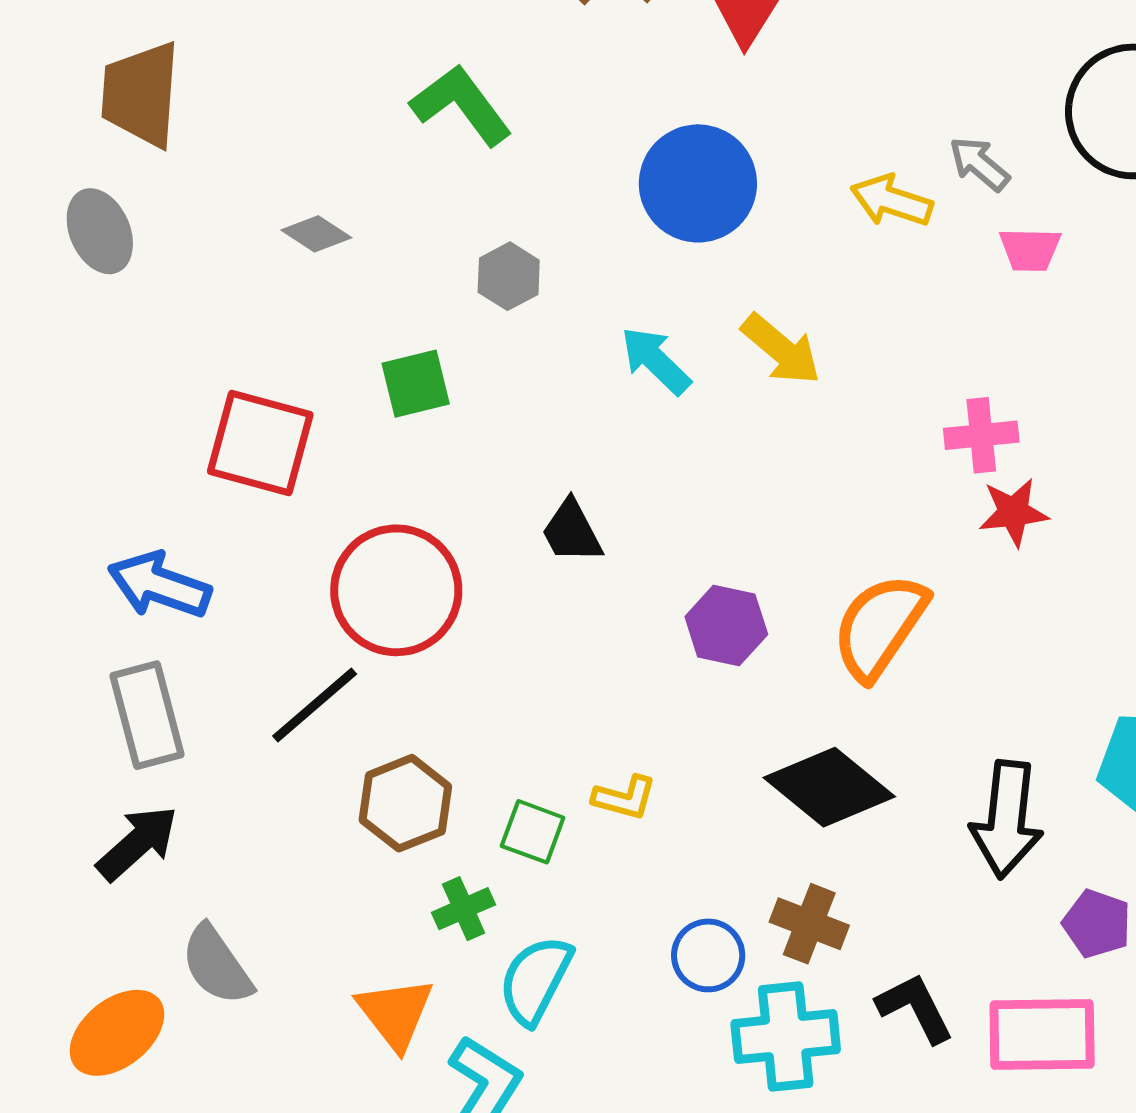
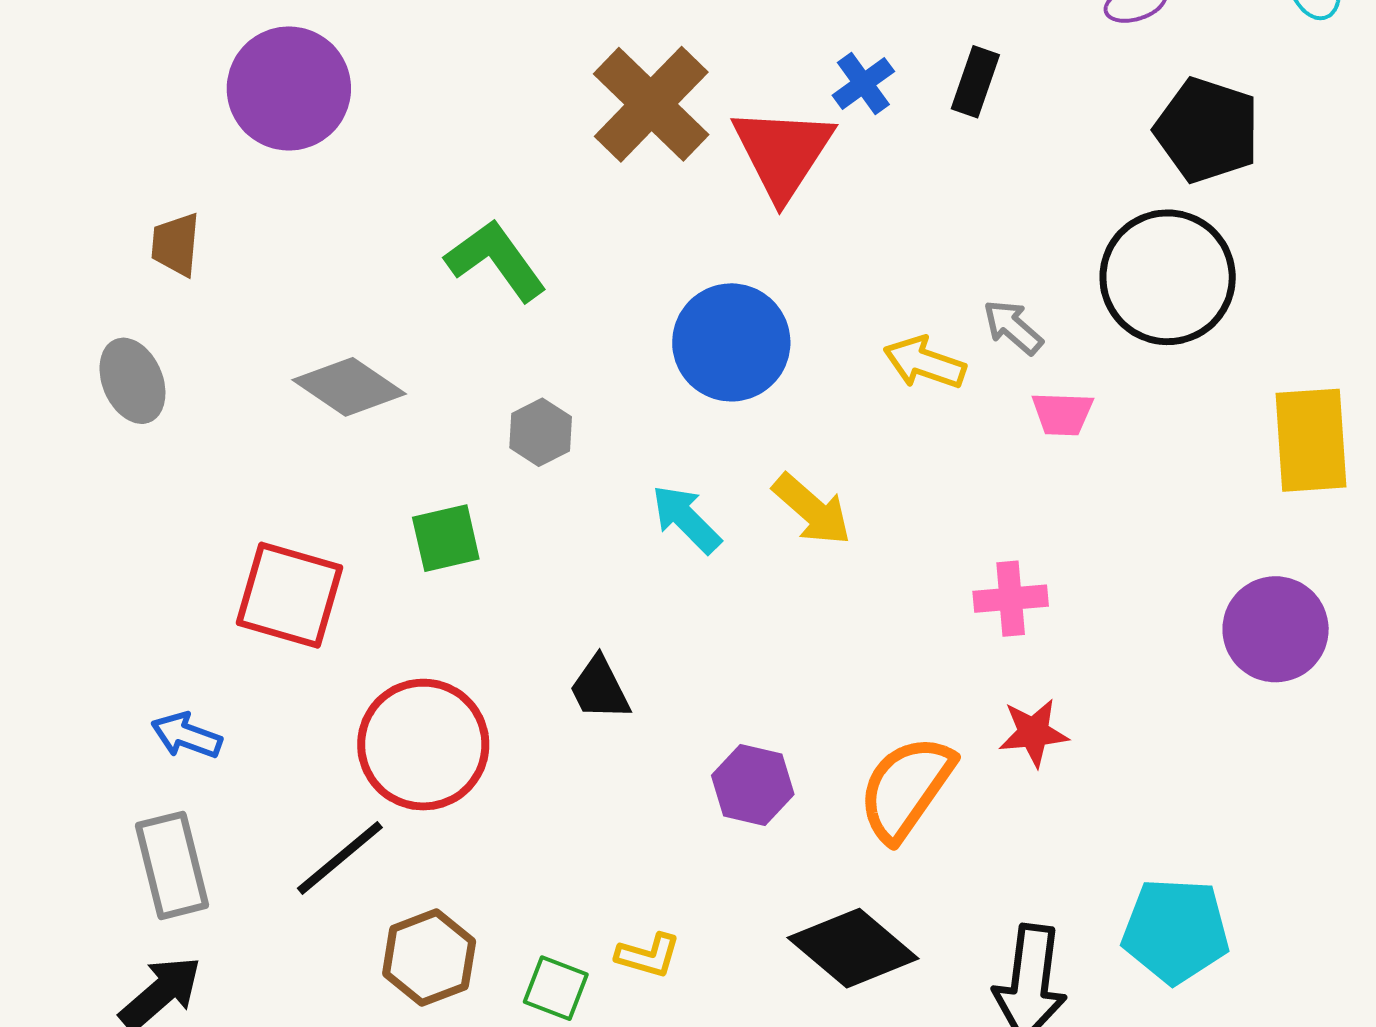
brown trapezoid: (141, 94) -> (176, 244), size x0.6
gray diamond: (316, 234) -> (349, 387), size x1.6
red star: (1013, 512) -> (1033, 733), moved
blue arrow: (159, 585) -> (186, 736), size x0.7

